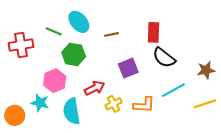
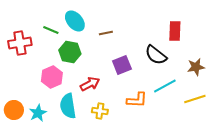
red rectangle: (153, 32) -> (175, 31), moved
cyan star: (40, 103) -> (38, 113), moved, turned 30
yellow cross: (114, 104) -> (100, 111), moved, turned 35

